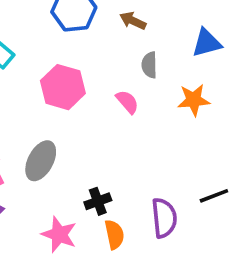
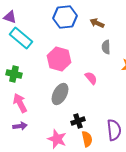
pink semicircle: (127, 102) -> (91, 78), moved
gray ellipse: (41, 161) -> (60, 94), moved

